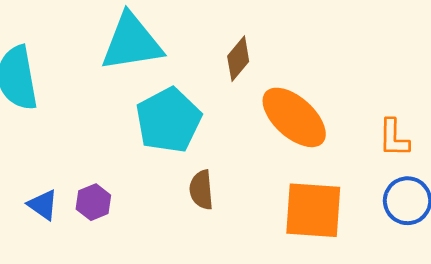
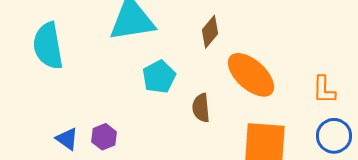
cyan pentagon: (169, 120) -> (159, 77), size x0.7
brown semicircle: (201, 190) -> (201, 108), moved

